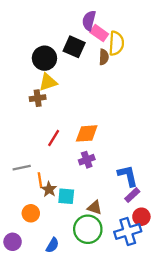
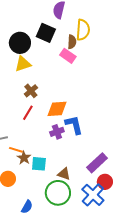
pink rectangle: (99, 33) -> (68, 56), moved
brown cross: (38, 98) -> (31, 91), moved, turned -32
blue L-shape: (128, 176) -> (74, 125), moved
orange line: (40, 180) -> (16, 150), turned -64
purple rectangle: (132, 195) -> (97, 163), size x1.5
blue cross: (128, 232) -> (93, 195), turned -30

